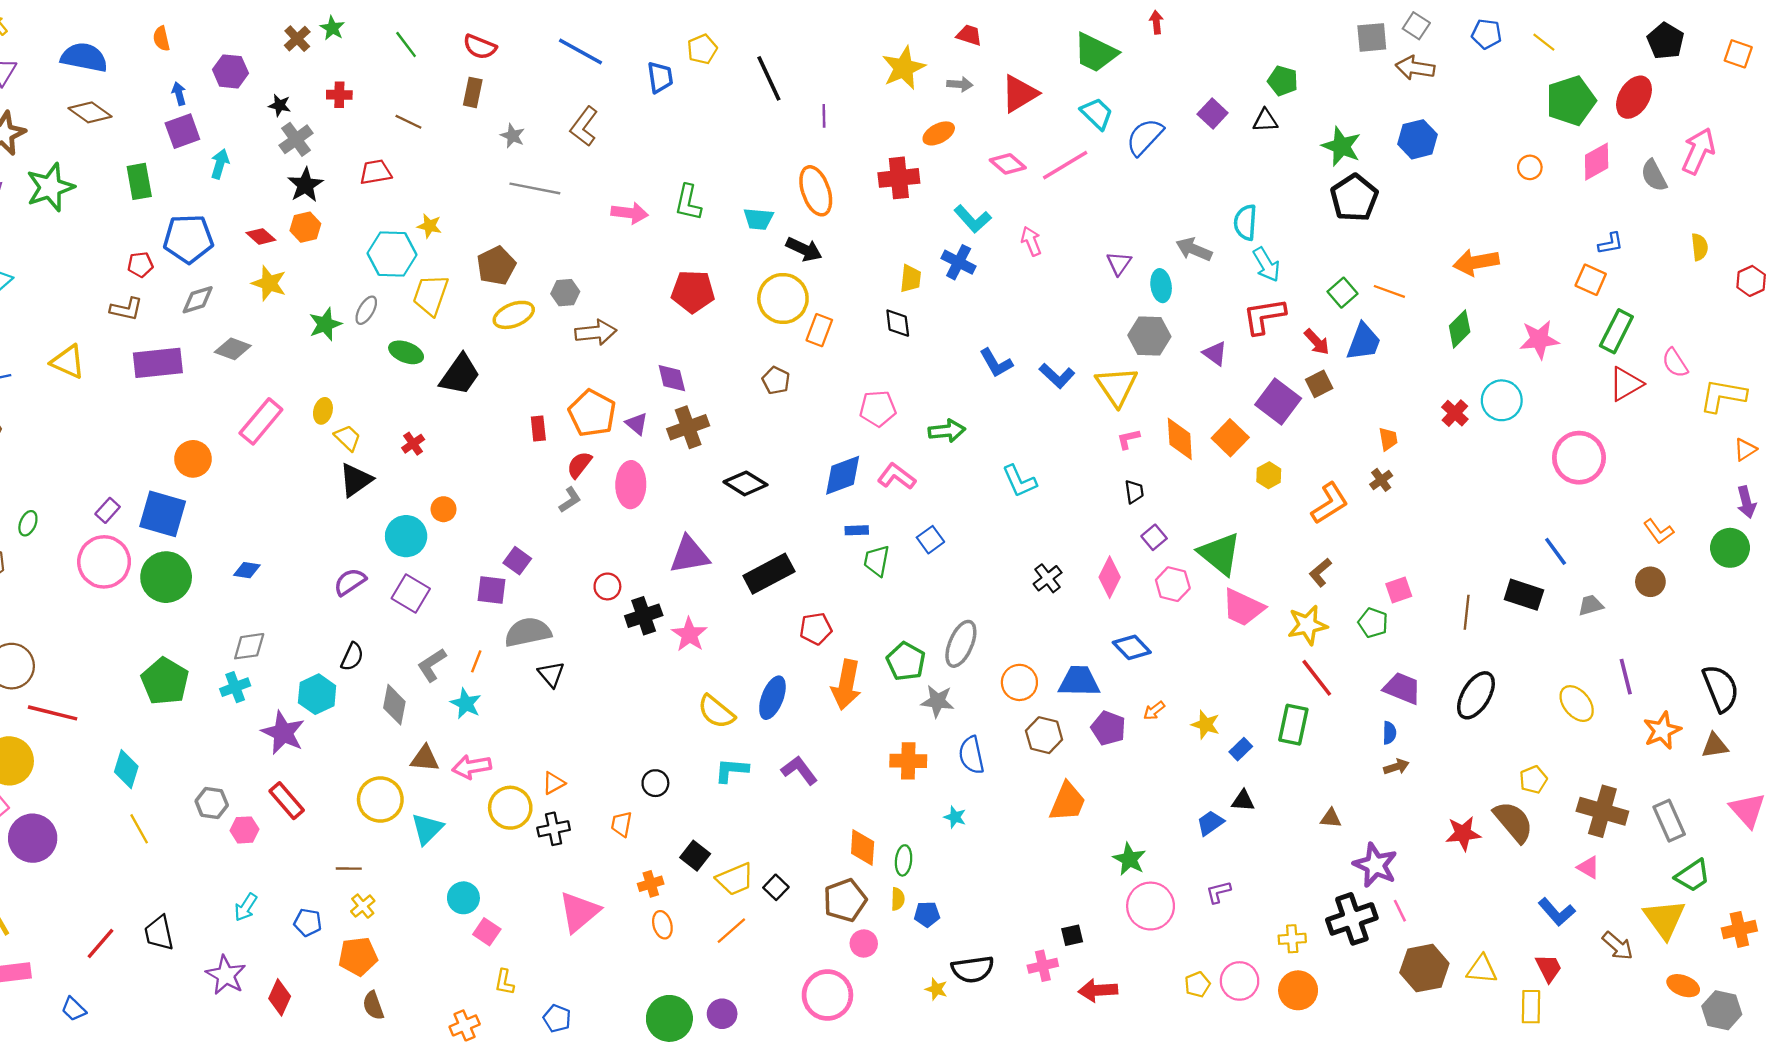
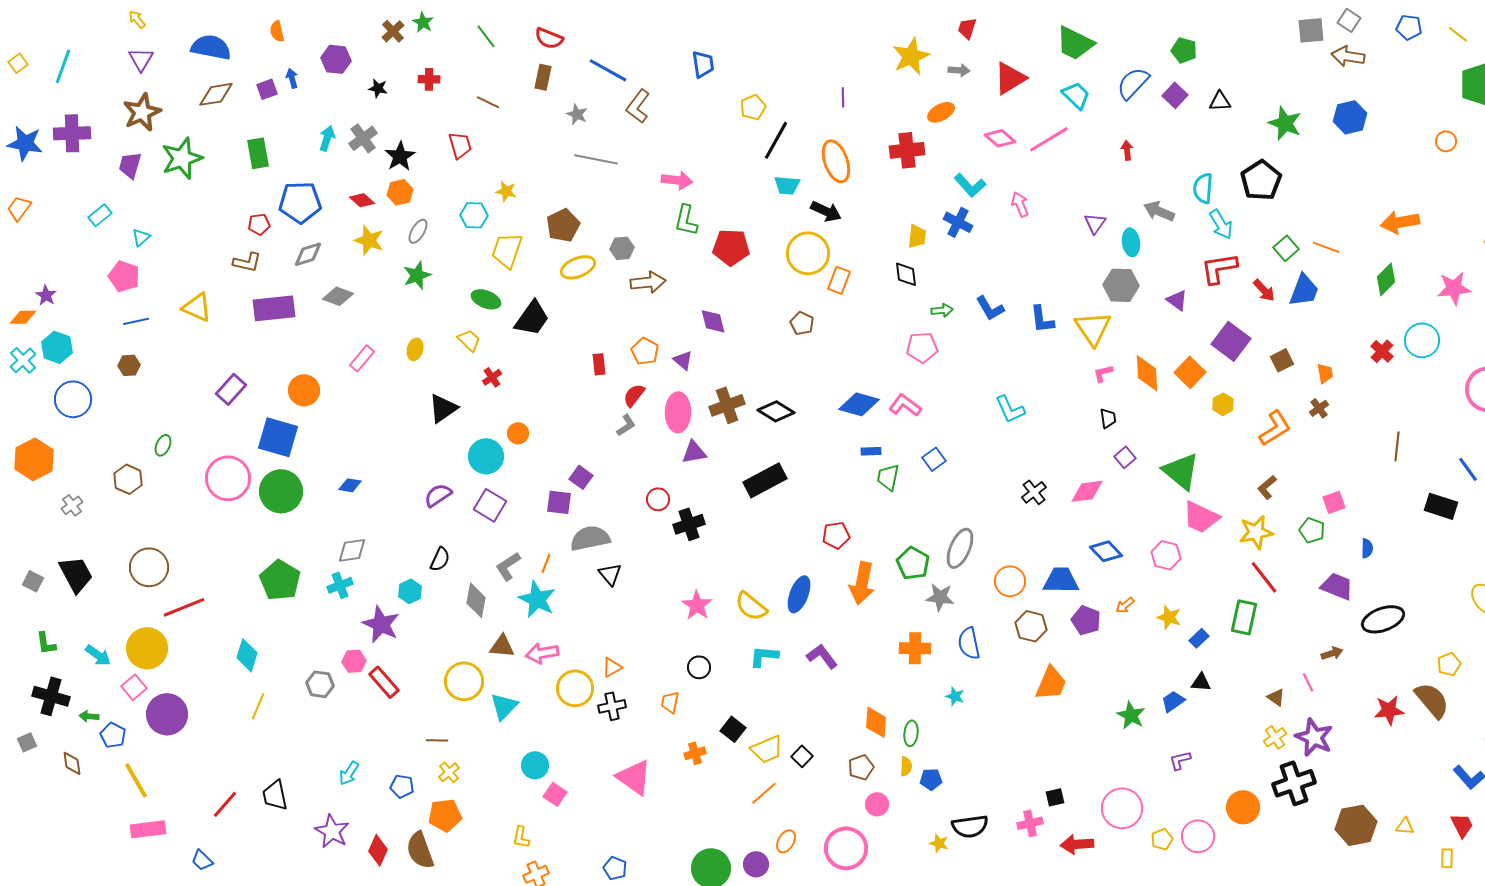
red arrow: (1156, 22) -> (1127, 150), moved
red trapezoid: (969, 35) -> (967, 28), turned -90
yellow pentagon: (702, 49) -> (753, 107), moved
blue line: (580, 52) -> (608, 70), moved
black line: (769, 78) -> (776, 140), moved, turned 54
green pentagon: (1283, 81) -> (1184, 50), moved
brown diamond: (90, 112) -> (216, 94), turned -45
purple square: (182, 131) -> (267, 89), moved, size x0.7
blue semicircle: (1145, 137) -> (1133, 83), moved
gray cross: (296, 139) -> (363, 138), moved
red trapezoid: (376, 172) -> (460, 145), turned 84
black pentagon: (1354, 198) -> (1261, 180), moved
green L-shape: (688, 203) -> (686, 220), moved
cyan hexagon: (392, 254) -> (474, 215), size x0.7
gray ellipse: (366, 310) -> (418, 231), moved
blue L-shape: (1057, 376) -> (1042, 319), turned 40
brown square: (1319, 384) -> (1282, 360), moved
pink pentagon: (878, 409) -> (922, 347), moved
orange pentagon: (592, 413) -> (645, 351), size x0.7
pink rectangle: (261, 421) -> (362, 358), size x0.7
brown cross: (688, 427) -> (727, 405), moved
green arrow: (947, 431) -> (942, 310), moved, size x0.7
yellow trapezoid: (348, 438) -> (469, 340), moved
blue diamond: (843, 475) -> (859, 404), turned 36
purple rectangle: (108, 510) -> (231, 389), moved, size x1.4
purple triangle: (689, 555) -> (694, 452), moved, size x0.7
black rectangle: (769, 574) -> (765, 480), moved
pink diamond: (1110, 577) -> (1087, 491), turned 56
pink hexagon: (1173, 584) -> (1166, 555), moved
brown line: (1467, 612) -> (1397, 446), moved
pink star: (689, 634) -> (697, 605), moved
cyan hexagon: (317, 694) -> (410, 591), size x0.7
black ellipse: (1476, 695) -> (1383, 619), moved, turned 39
cyan star: (466, 704) -> (537, 599), size x1.4
red line: (53, 713) -> (184, 607), turned -36
blue semicircle: (1389, 733) -> (1367, 548), moved
brown triangle: (1331, 818) -> (1276, 697), turned 30
yellow line: (139, 829) -> (258, 706), turned 52
pink hexagon: (245, 830) -> (354, 661), moved
green star: (1129, 859) -> (1131, 715), moved
brown pentagon: (845, 900) -> (861, 767), size x0.7
pink circle: (1151, 906) -> (1122, 808), moved
pink line: (1400, 911) -> (1308, 682), moved
pink triangle: (579, 912) -> (634, 777), turned -45
orange ellipse: (662, 925) -> (786, 841), moved, turned 45
yellow cross: (1292, 939) -> (1275, 737), moved, turned -30
yellow triangle: (1482, 969) -> (1405, 826), size x0.7
yellow L-shape: (504, 982) -> (521, 837), moved
orange circle: (1298, 990) -> (1243, 807), moved
brown semicircle: (373, 1006) -> (420, 850), moved, size x1.5
yellow rectangle: (1531, 1007) -> (1447, 858), size x0.7

